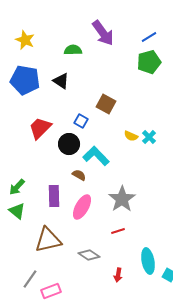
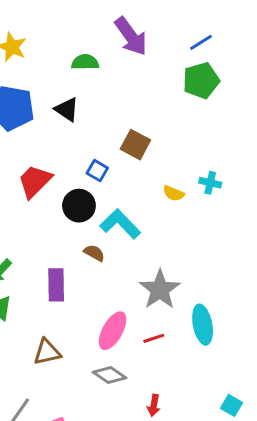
cyan cross: (149, 137) -> (210, 183), moved, turned -32
pink ellipse: (82, 207) -> (113, 331), moved
brown triangle: (48, 240) -> (47, 352), size x0.7
cyan ellipse: (148, 261) -> (203, 325), moved

